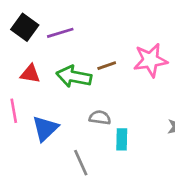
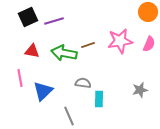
black square: (25, 27) -> (28, 17), turned 30

